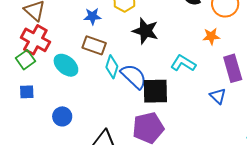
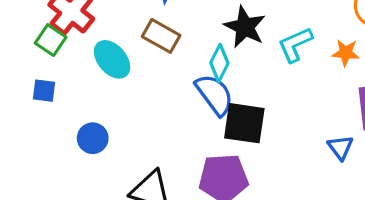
green square: (26, 60) -> (51, 40), turned -30
cyan L-shape: (183, 63) -> (295, 45), moved, turned -65
cyan diamond: (112, 67) -> (219, 63), moved

